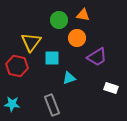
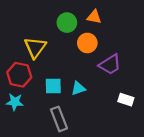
cyan square: (52, 58) -> (53, 86), moved
cyan star: (12, 104) -> (15, 102), moved

